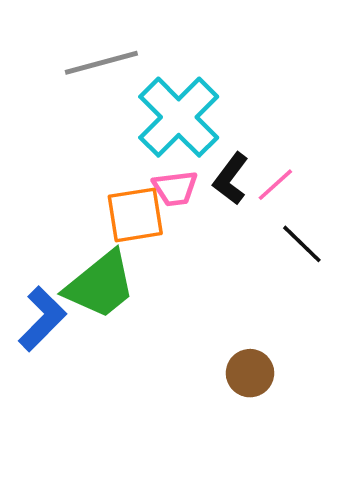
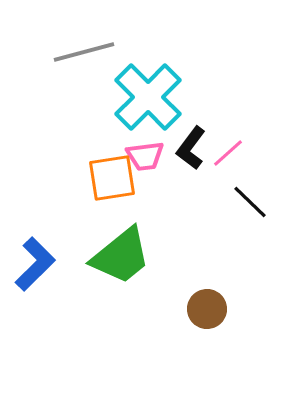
green trapezoid: (100, 285) -> (121, 256), moved

